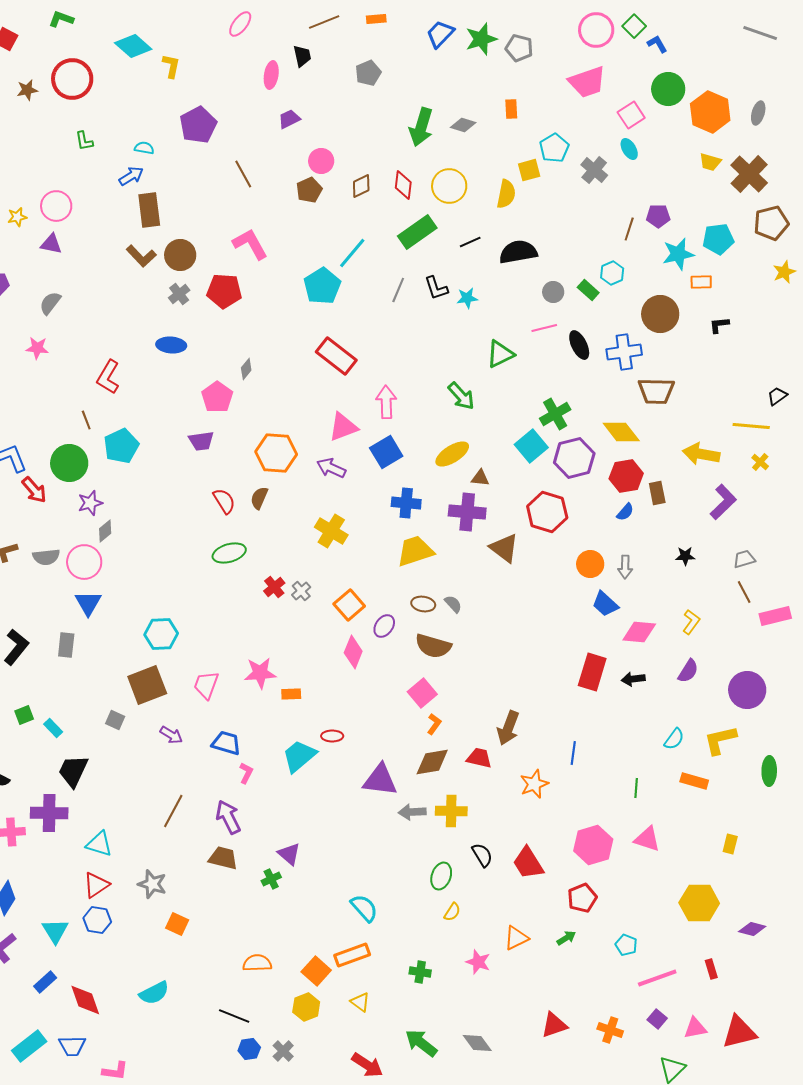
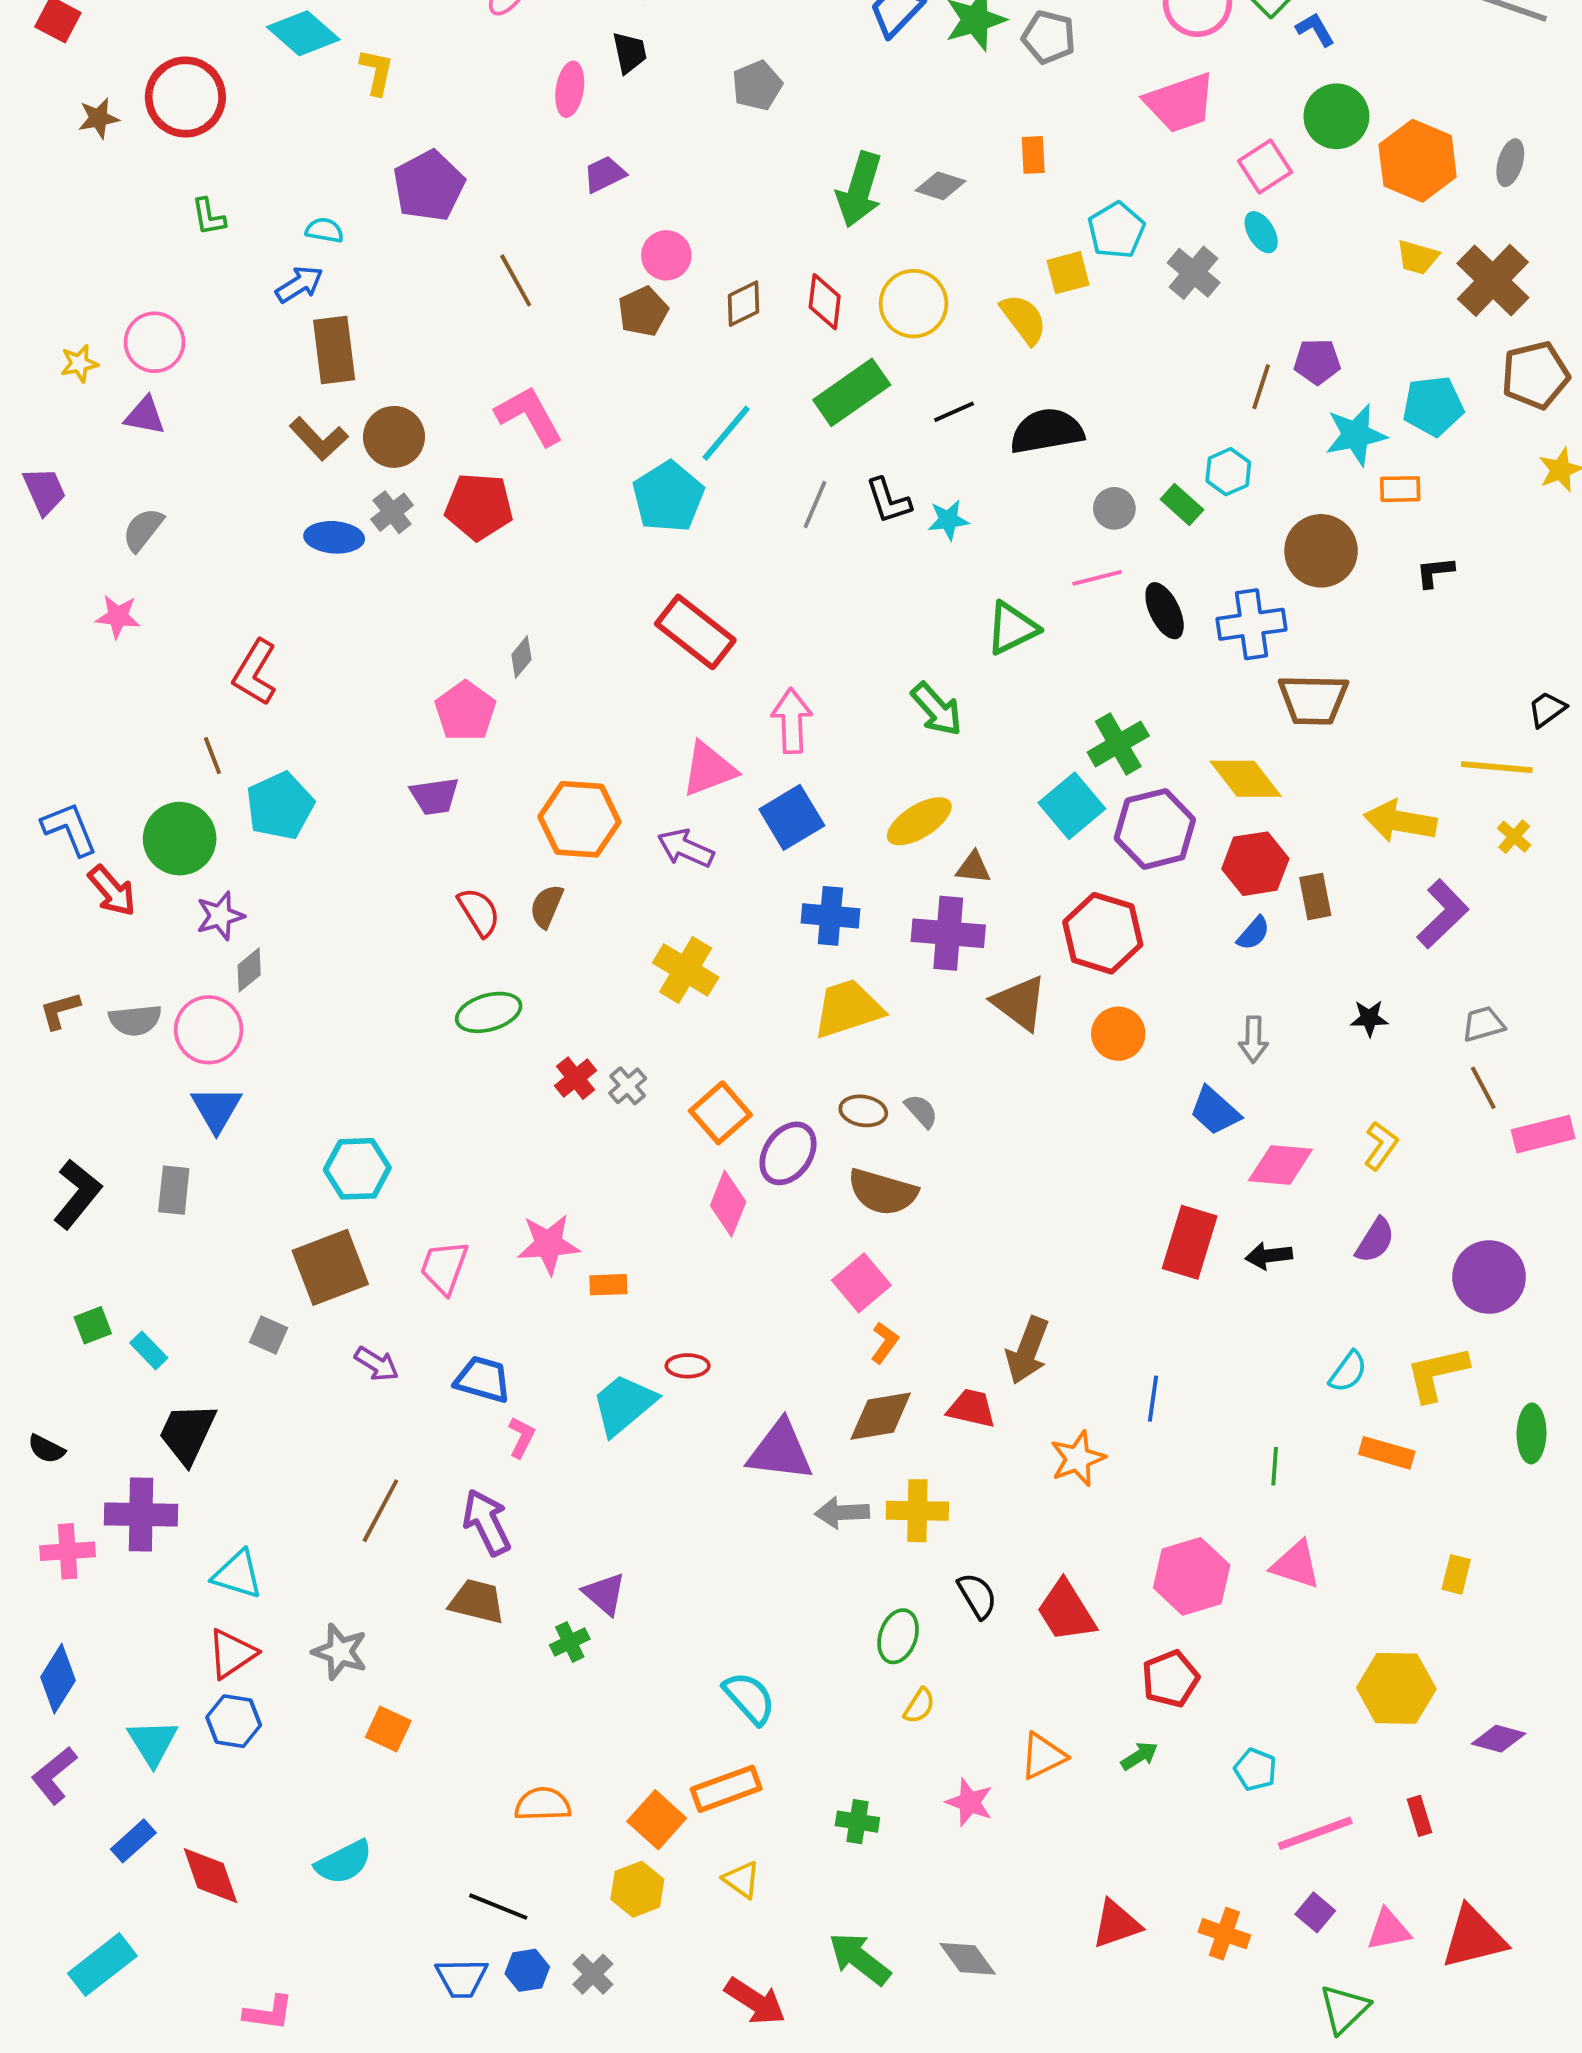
yellow semicircle: (506, 194) -> (1024, 319), turned -48
blue ellipse: (171, 345) -> (334, 537), moved
orange circle: (590, 564) -> (1118, 1034), moved
purple ellipse: (384, 626) -> (788, 1153), size x1.4
blue trapezoid: (72, 1046) -> (462, 1978), moved

